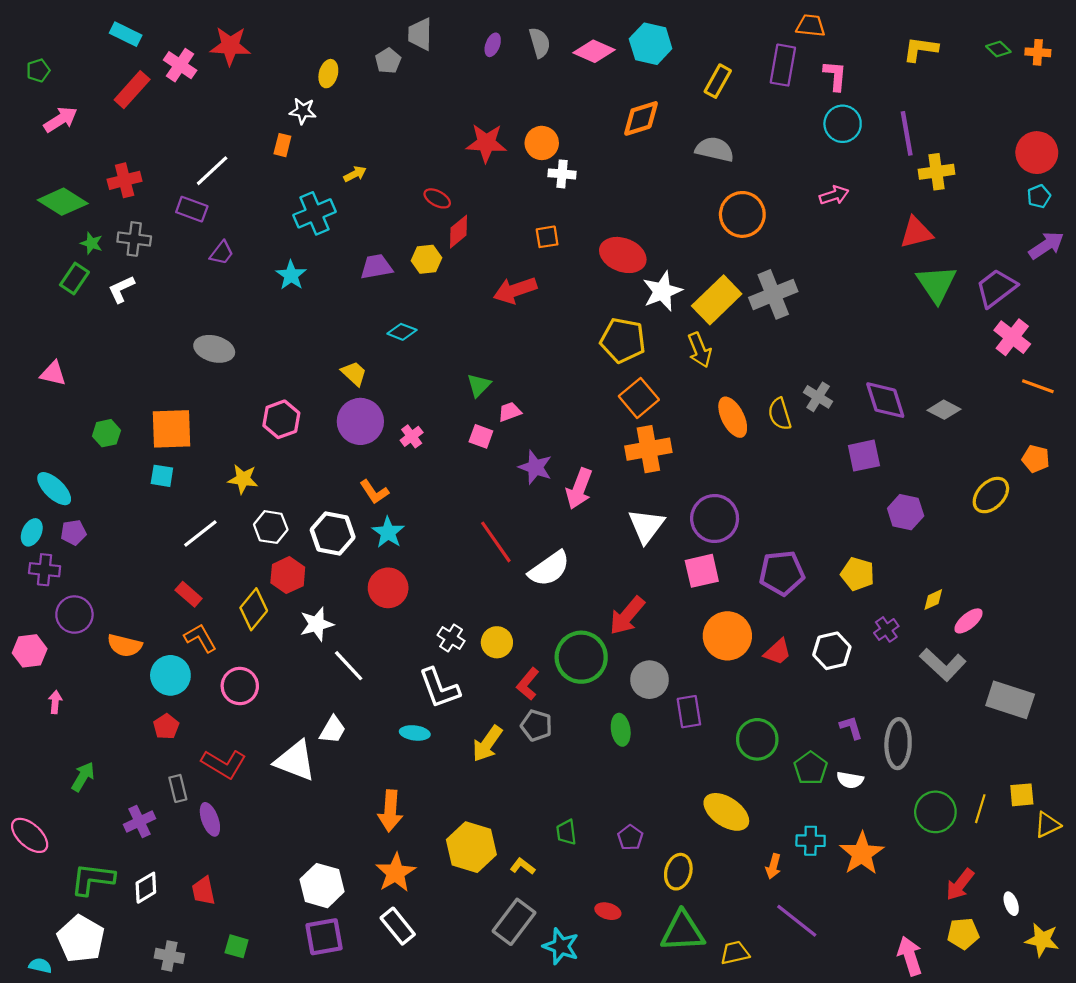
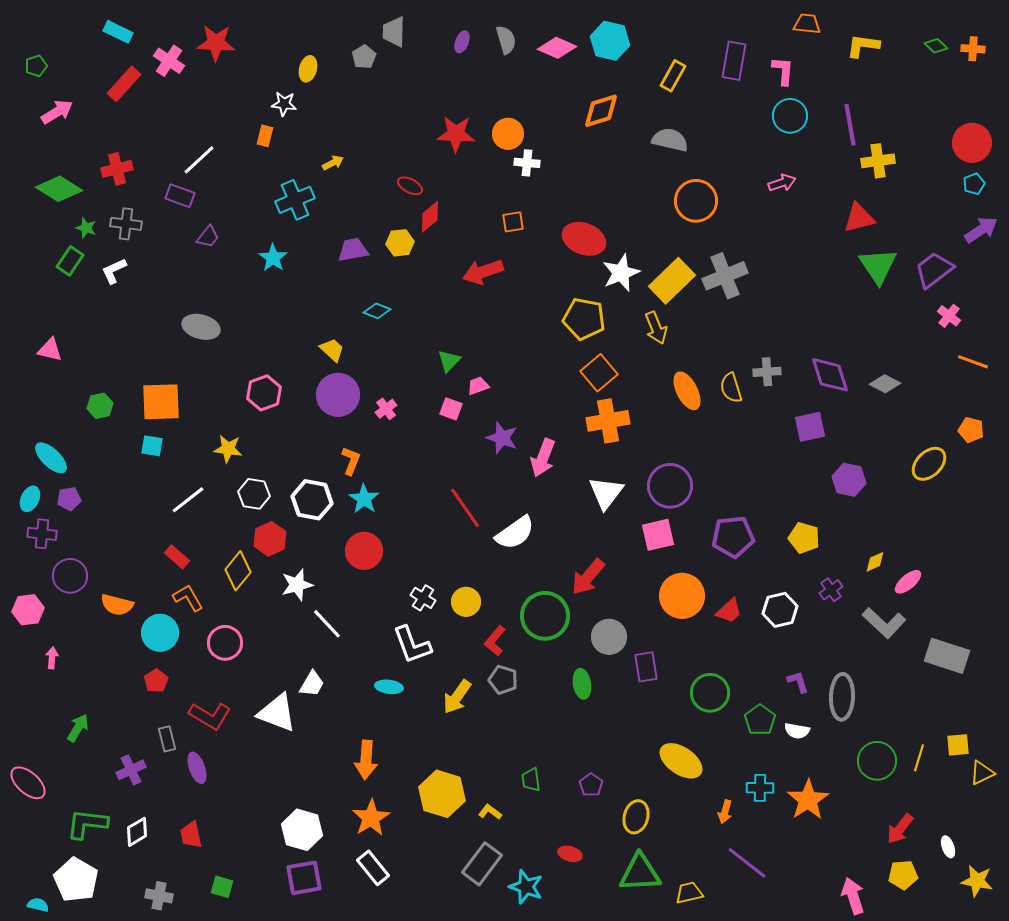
orange trapezoid: (811, 26) -> (807, 24), moved
pink cross: (1012, 337) -> (949, 316), size x0.7
gray cross: (818, 397) -> (767, 372), turned -36
orange L-shape: (374, 492) -> (351, 461), turned -124

